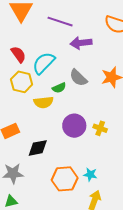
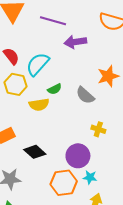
gray semicircle: (78, 78) -> (85, 95), moved
purple circle: (74, 126) -> (78, 156), moved
black diamond: (38, 148) -> (35, 152), turned 55

